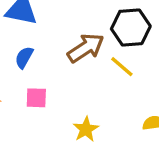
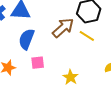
blue semicircle: (24, 57) -> (26, 39), size x1.5

